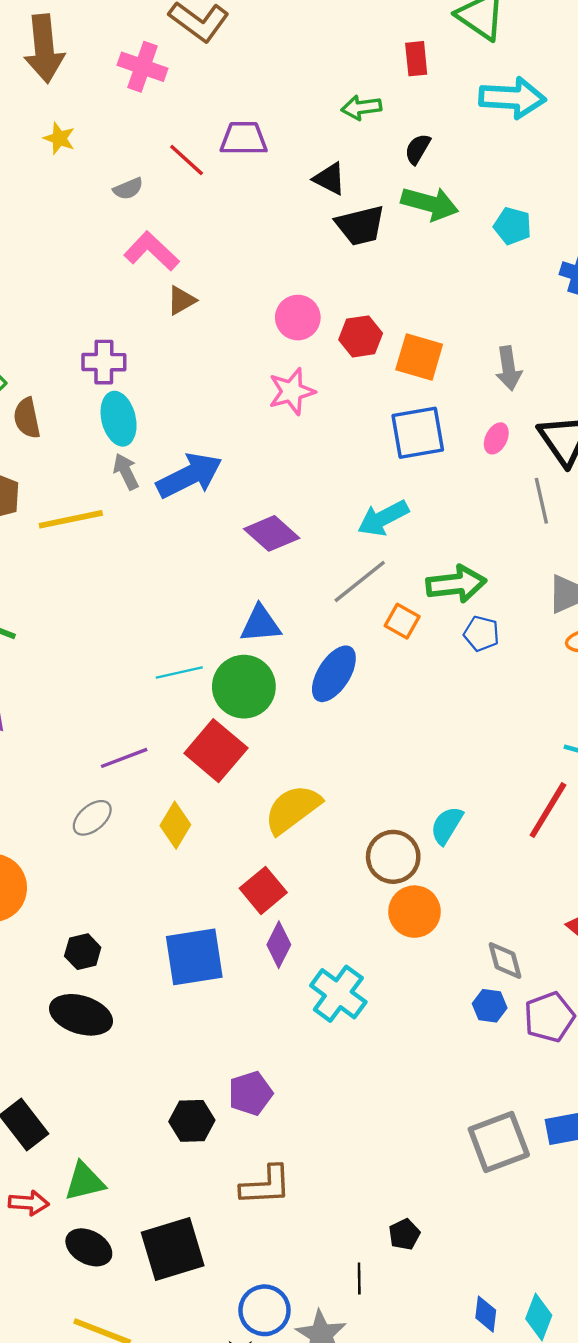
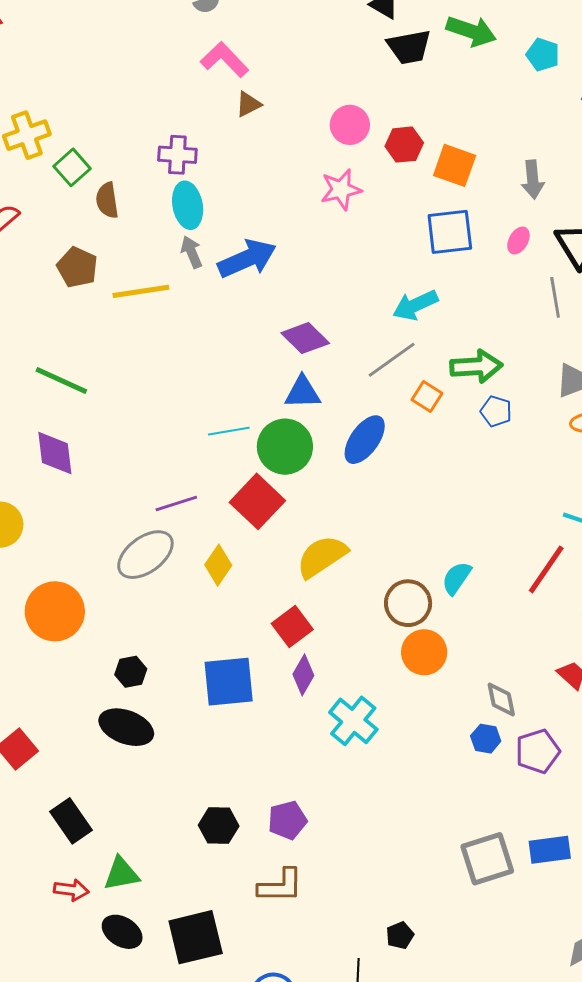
purple diamond: (272, 533) -> (305, 338), moved
gray ellipse: (92, 818) -> (145, 555), size x1.6
purple pentagon: (250, 1093) -> (287, 820), moved

